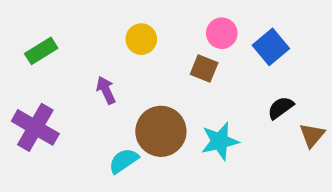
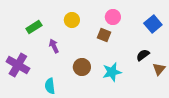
blue square: (271, 47) -> (153, 24), moved
green rectangle: (41, 51) -> (34, 27), moved
brown circle: (161, 131) -> (82, 67), size x0.7
cyan semicircle: (124, 161) -> (50, 86), moved, turned -63

